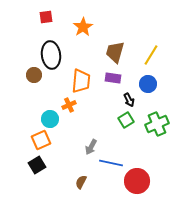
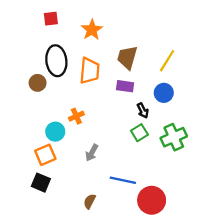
orange trapezoid: (81, 81) -> (90, 71), moved
gray arrow: (91, 147) -> (92, 153), moved
black square: (37, 165) -> (41, 183), turned -36

